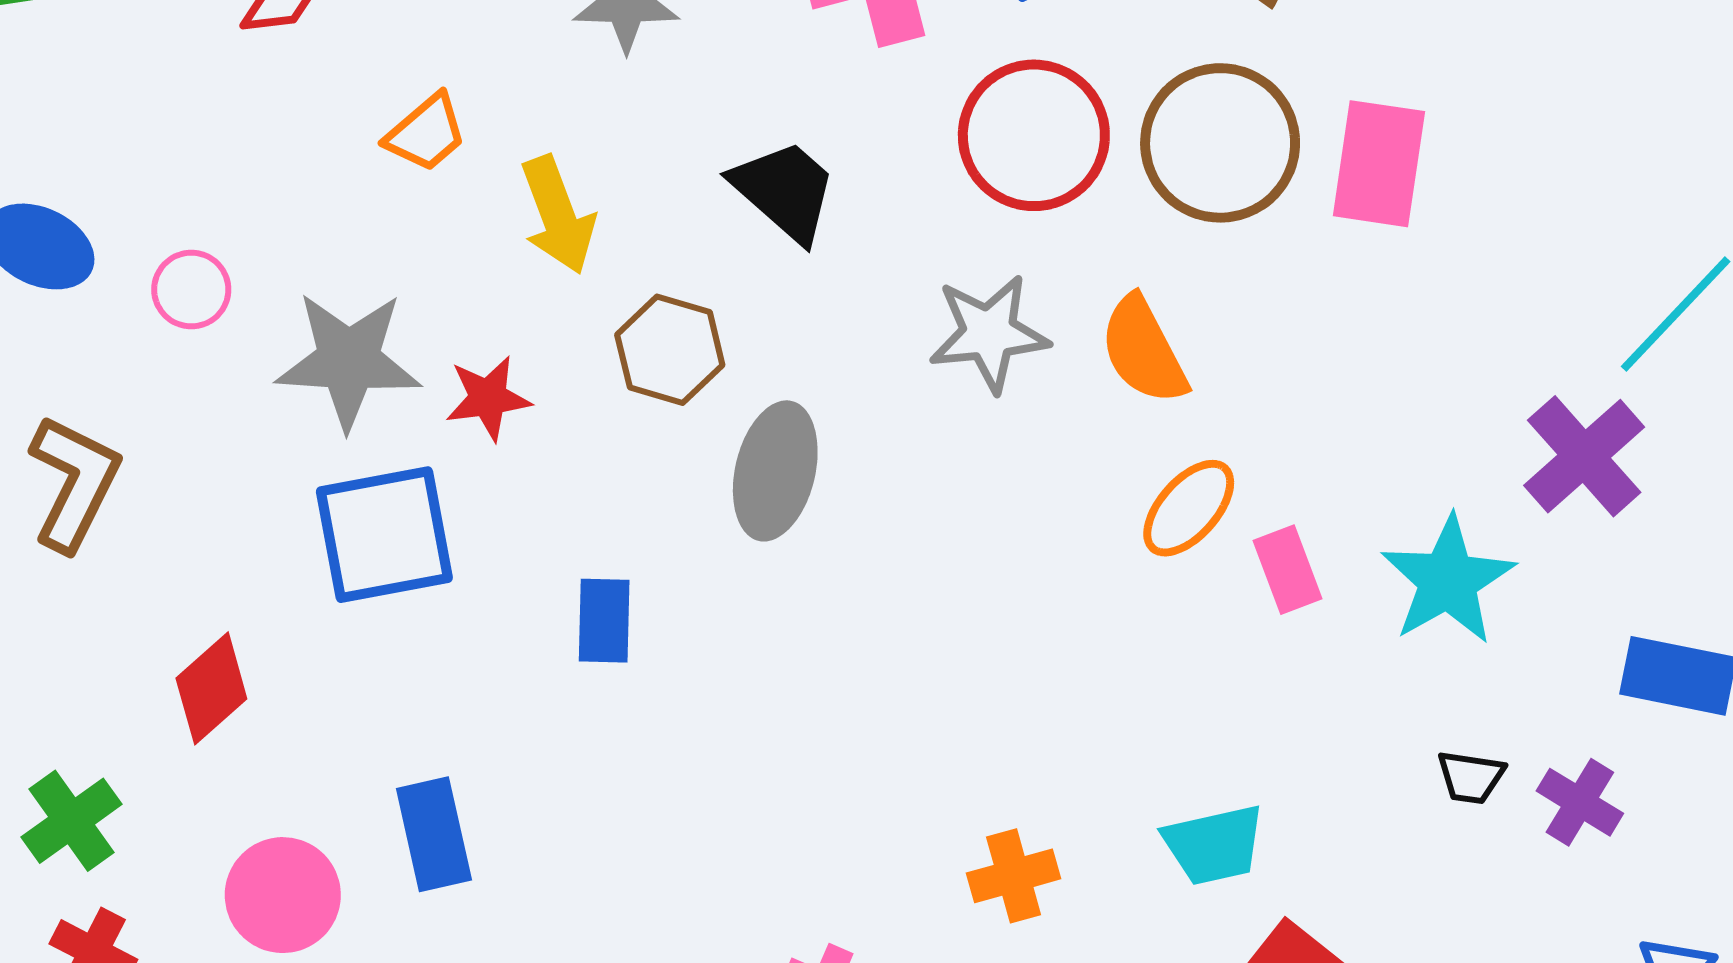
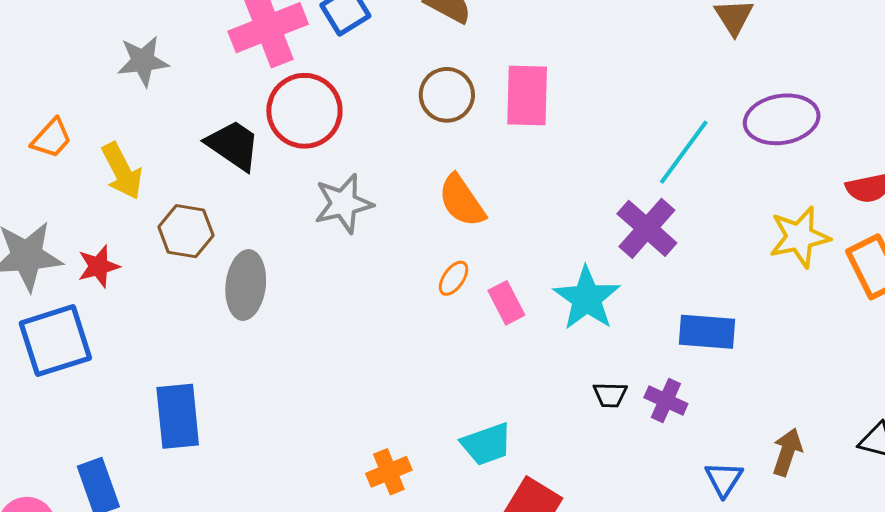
red circle: (1034, 135) -> (304, 111), moved
brown circle: (1220, 143) -> (447, 95), size x0.7
orange semicircle: (1144, 350) -> (462, 201), moved
orange ellipse: (1189, 508) -> (454, 278), size x0.7
blue rectangle: (604, 621) -> (178, 416), moved, size x1.5

